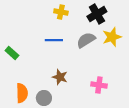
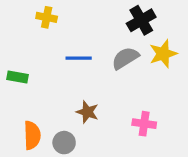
yellow cross: (61, 12) -> (47, 17), moved
green rectangle: (12, 53) -> (17, 77), turned -32

